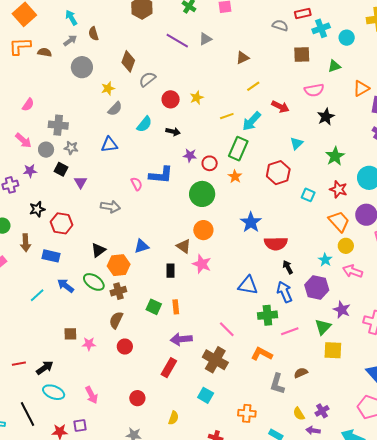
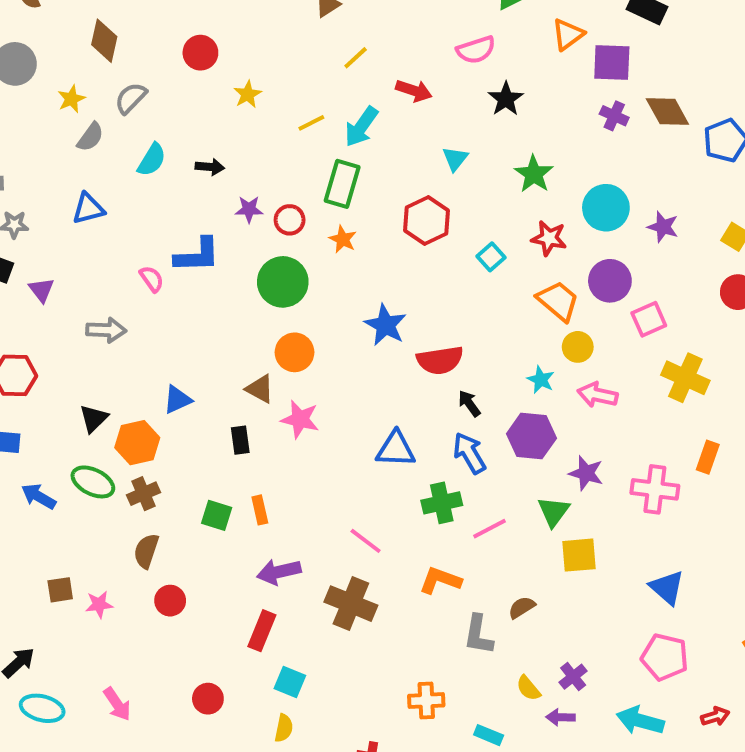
gray semicircle: (147, 79) -> (131, 98), moved
red circle: (171, 99) -> (200, 53), moved
cyan square: (308, 195) -> (491, 257), turned 32
cyan square: (206, 395) -> (290, 682), moved

